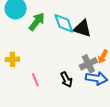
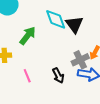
green arrow: (37, 22) -> (28, 36), moved
black triangle: (82, 28) -> (74, 24), turned 36

